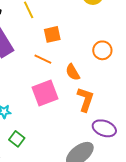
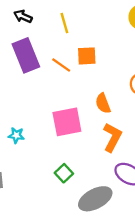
orange line: (43, 59) -> (61, 65), moved
green square: (17, 139) -> (64, 173), moved

